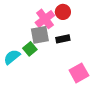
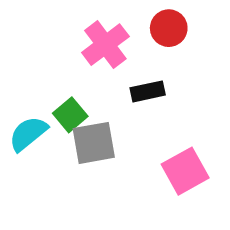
red circle: (63, 12) -> (169, 28), moved
gray square: (40, 35) -> (94, 143), moved

